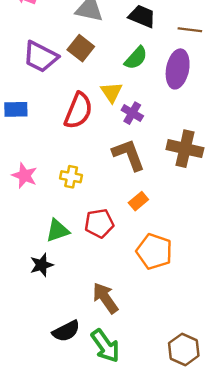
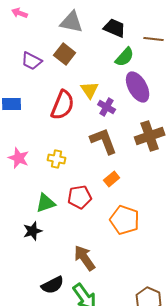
purple trapezoid: (40, 57) -> (32, 61), size x0.7
green semicircle: (136, 58) -> (125, 57), moved
purple ellipse: (178, 69) -> (138, 87), moved, turned -40
brown cross: (185, 149) -> (150, 136), turned -32

